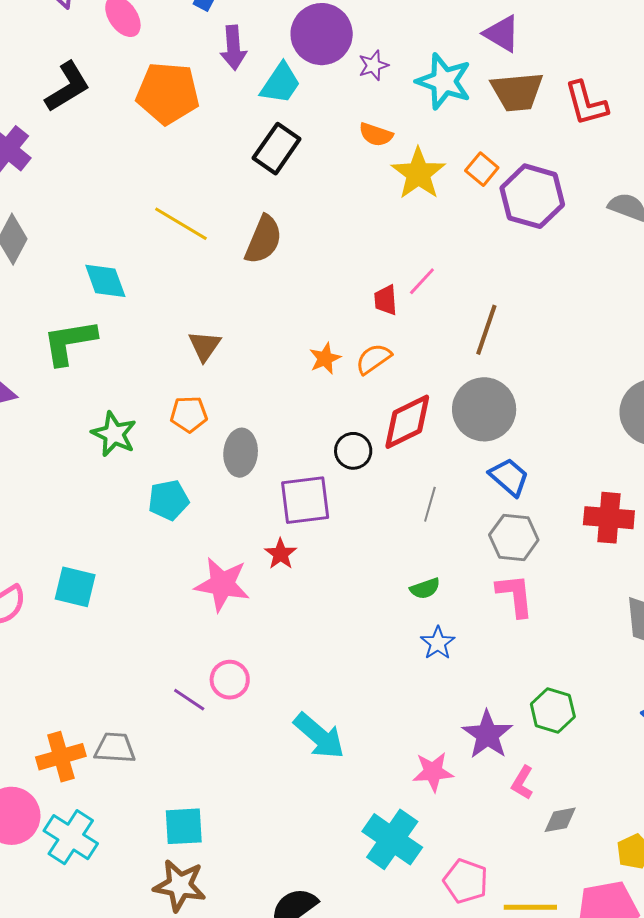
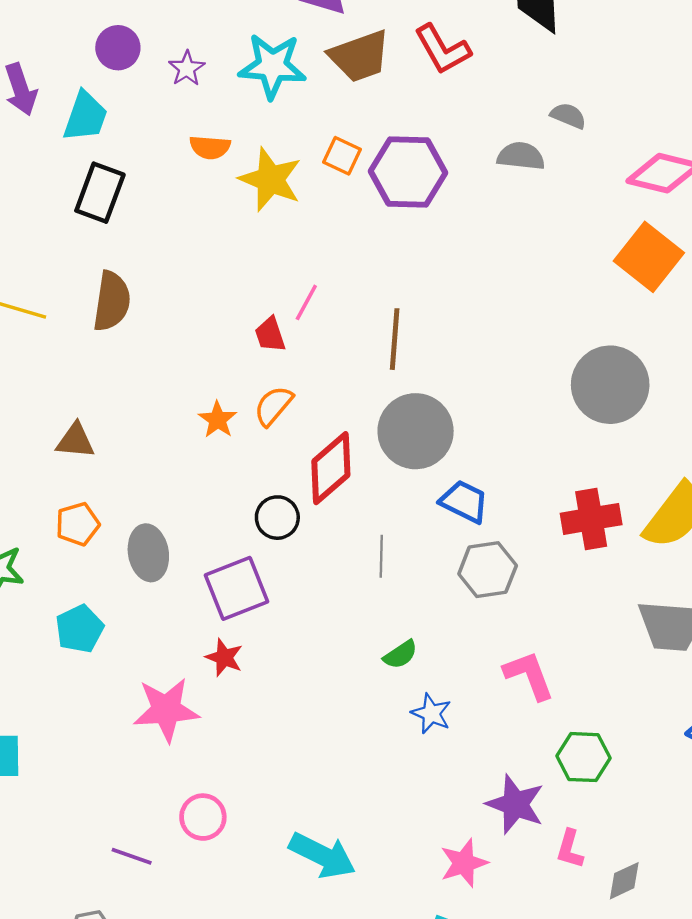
purple circle: (322, 34) -> (118, 48), size x0.6
brown triangle: (204, 346) -> (75, 441), turned -45
pink L-shape: (515, 595) -> (529, 675), moved
purple line: (189, 700) -> (132, 856), moved

